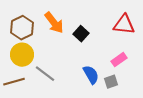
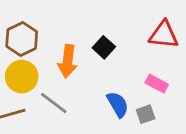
orange arrow: (54, 23) -> (68, 61), moved, turned 45
pink rectangle: (119, 60) -> (157, 84), turned 63

